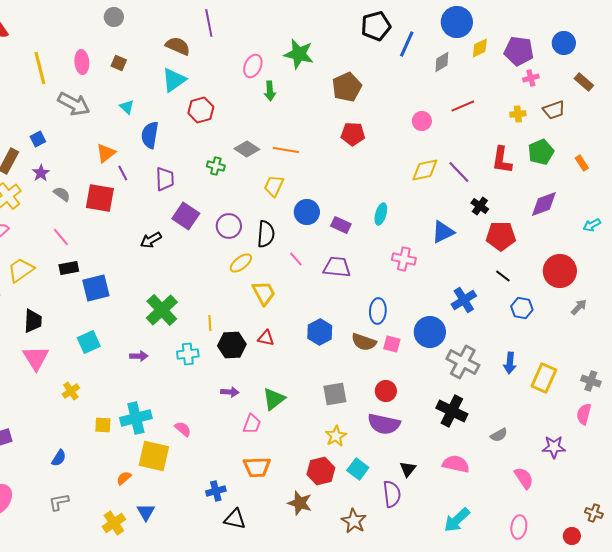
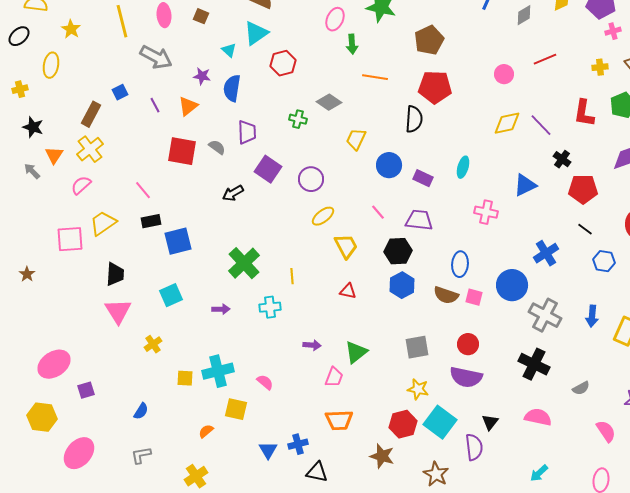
cyan triangle: (127, 107) -> (229, 50), moved
red pentagon: (353, 134) -> (435, 87), size x1.4
orange line: (286, 150) -> (375, 77), moved
purple star: (41, 173) -> (202, 76), moved, turned -30
purple line: (123, 173) -> (155, 105), moved
gray semicircle: (62, 194) -> (217, 147), moved
black semicircle: (266, 234) -> (414, 119), moved
black hexagon: (232, 345) -> (398, 251), moved
yellow star: (336, 436) -> (418, 389), turned -30
yellow square: (154, 456) -> (236, 409), size x0.7
cyan square: (358, 469) -> (440, 422), size x1.5
blue triangle: (146, 512) -> (268, 450), moved
cyan arrow: (457, 520) -> (539, 473), size x0.7

